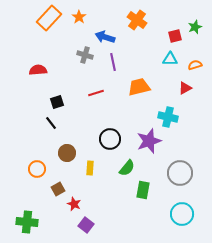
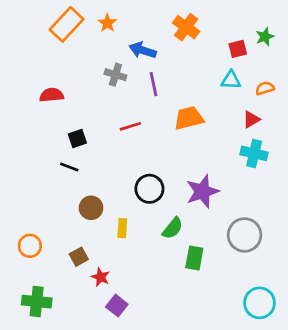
cyan cross: (168, 117) -> (254, 153), moved
black line: (51, 123) -> (69, 167), turned -32
orange circle: (37, 169) -> (30, 246), moved
cyan circle: (182, 214) -> (259, 303), moved

